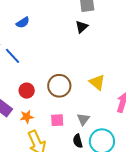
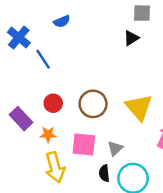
yellow triangle: (97, 82) -> (139, 107), size x1.4
pink square: (57, 120) -> (84, 145), size x1.5

